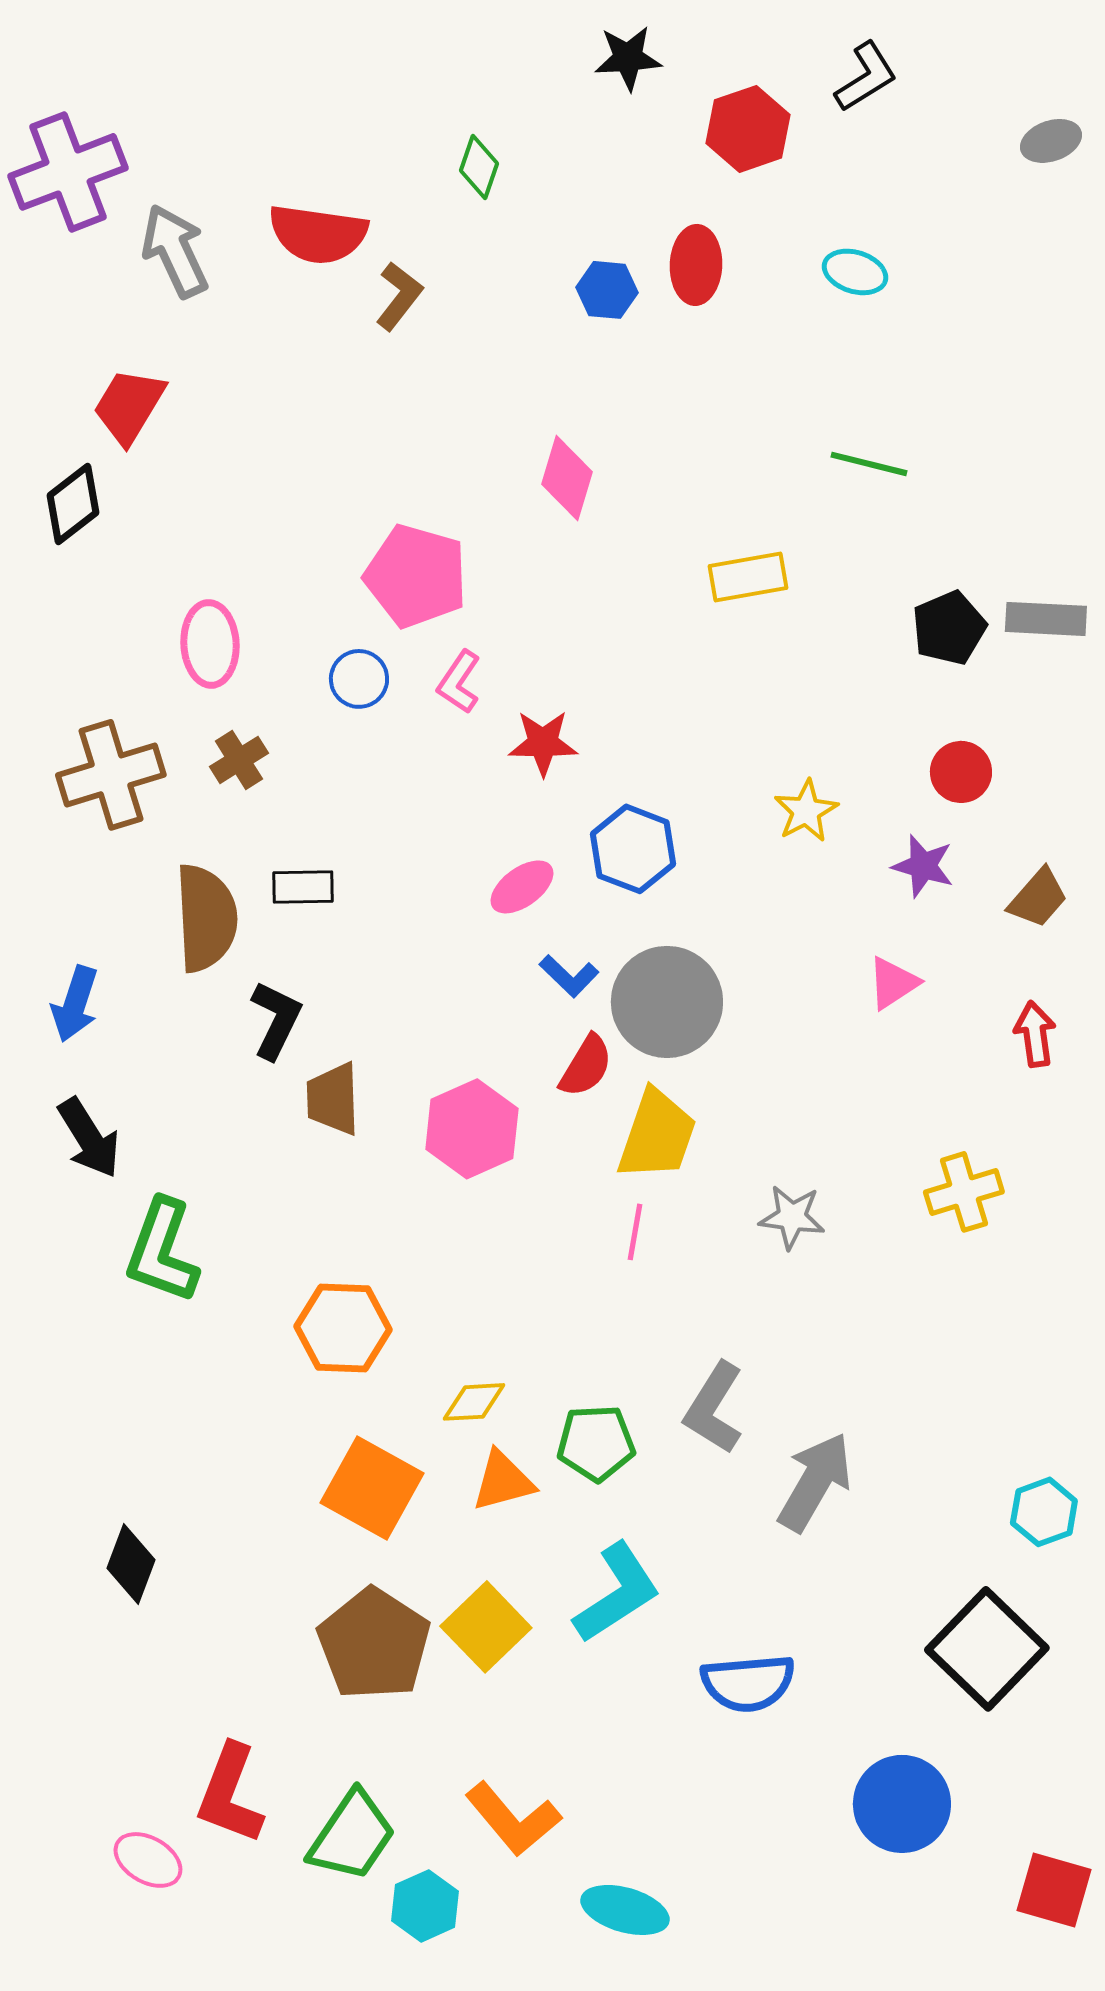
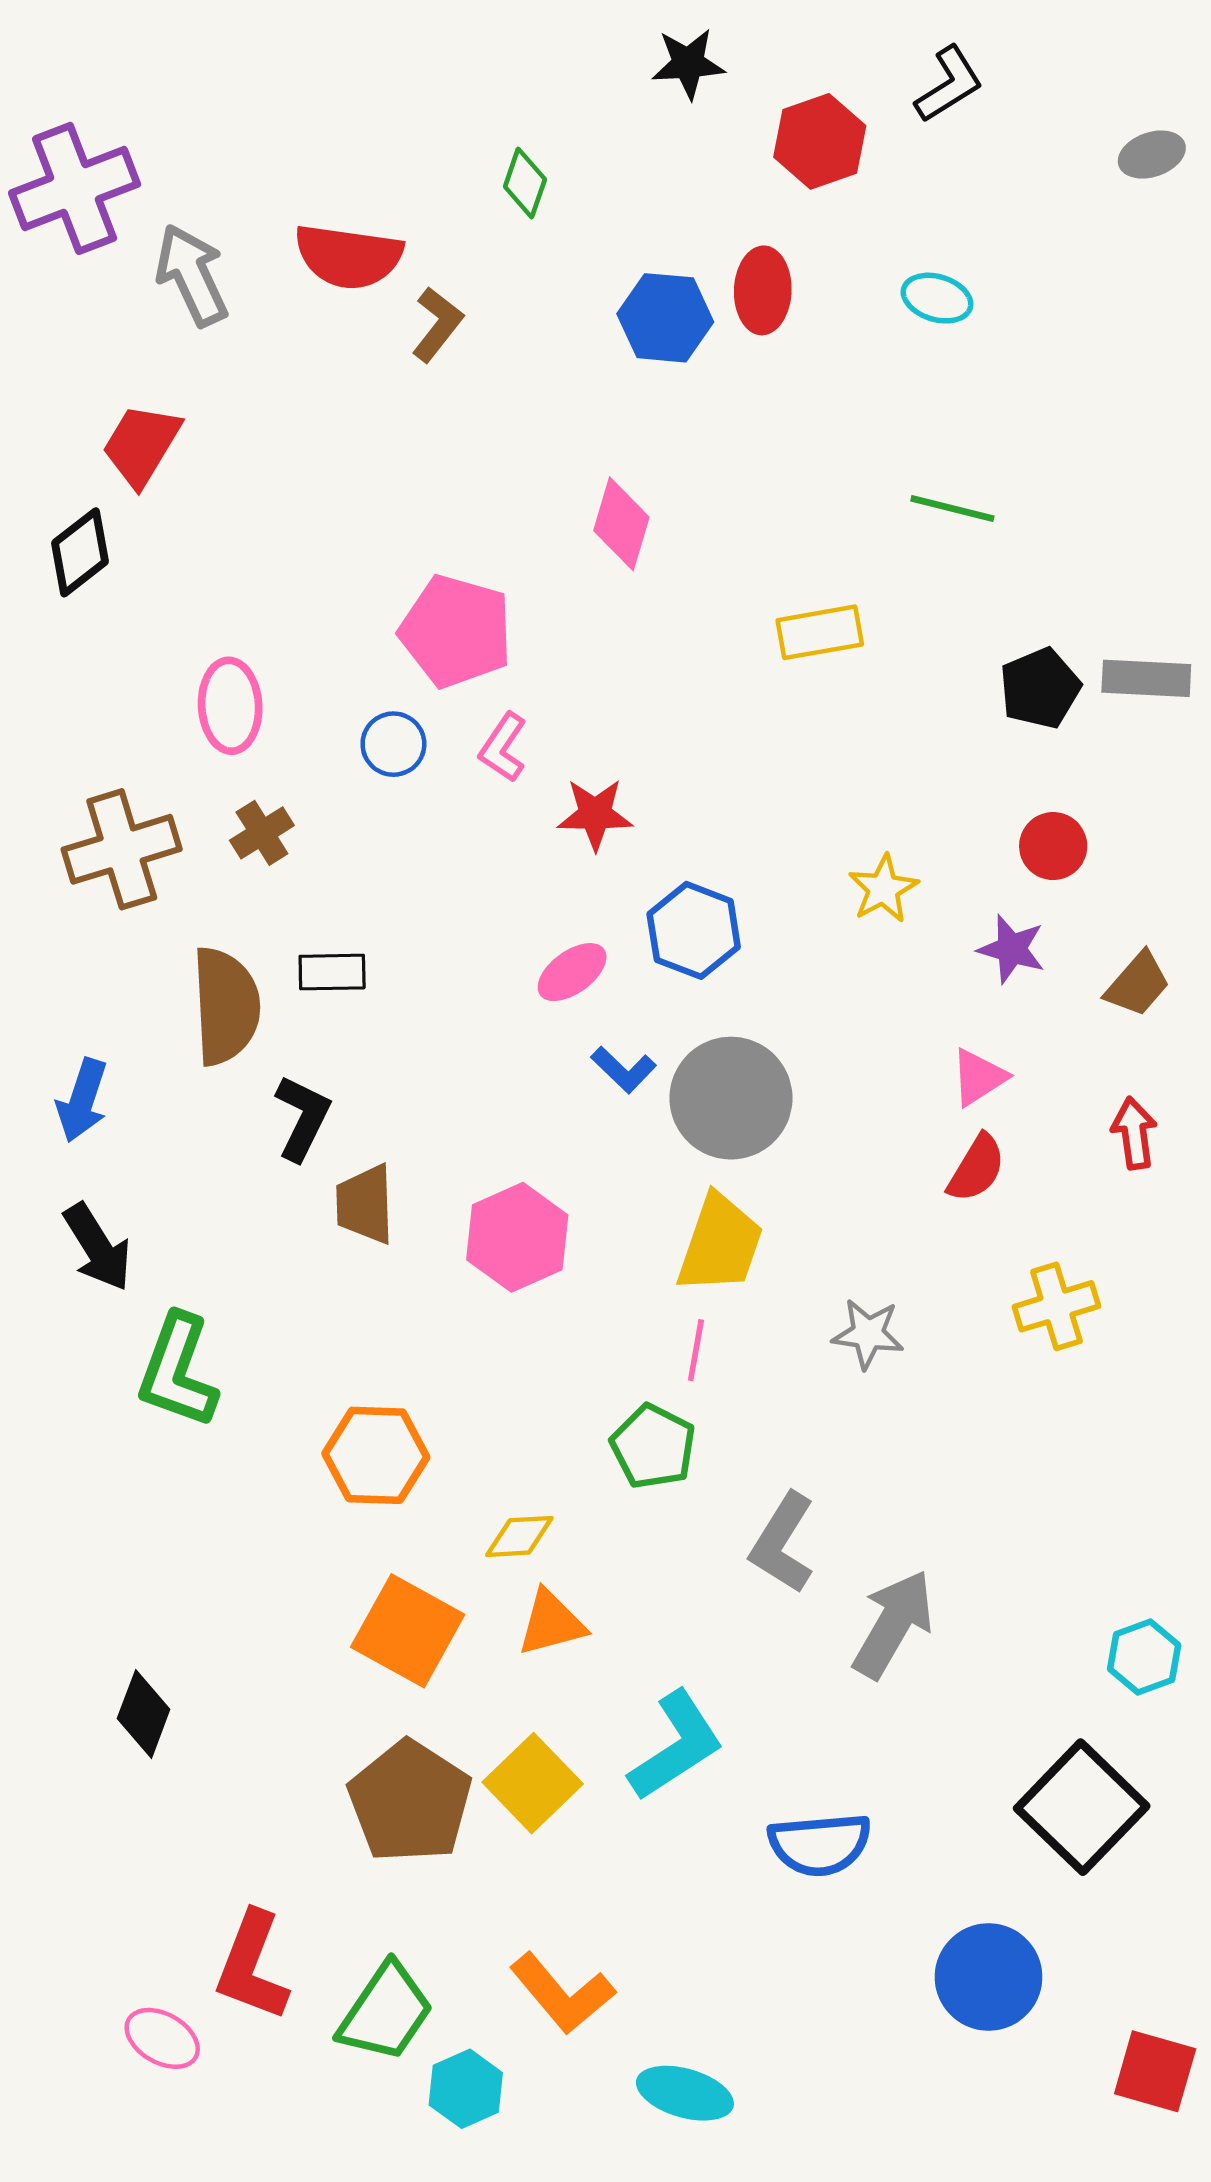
blue hexagon: (607, 290) -> (665, 318), size x1.4
red semicircle: (586, 1066) -> (976, 1168), moved
green pentagon: (596, 1443) -> (653, 1447), moved, turned 30

